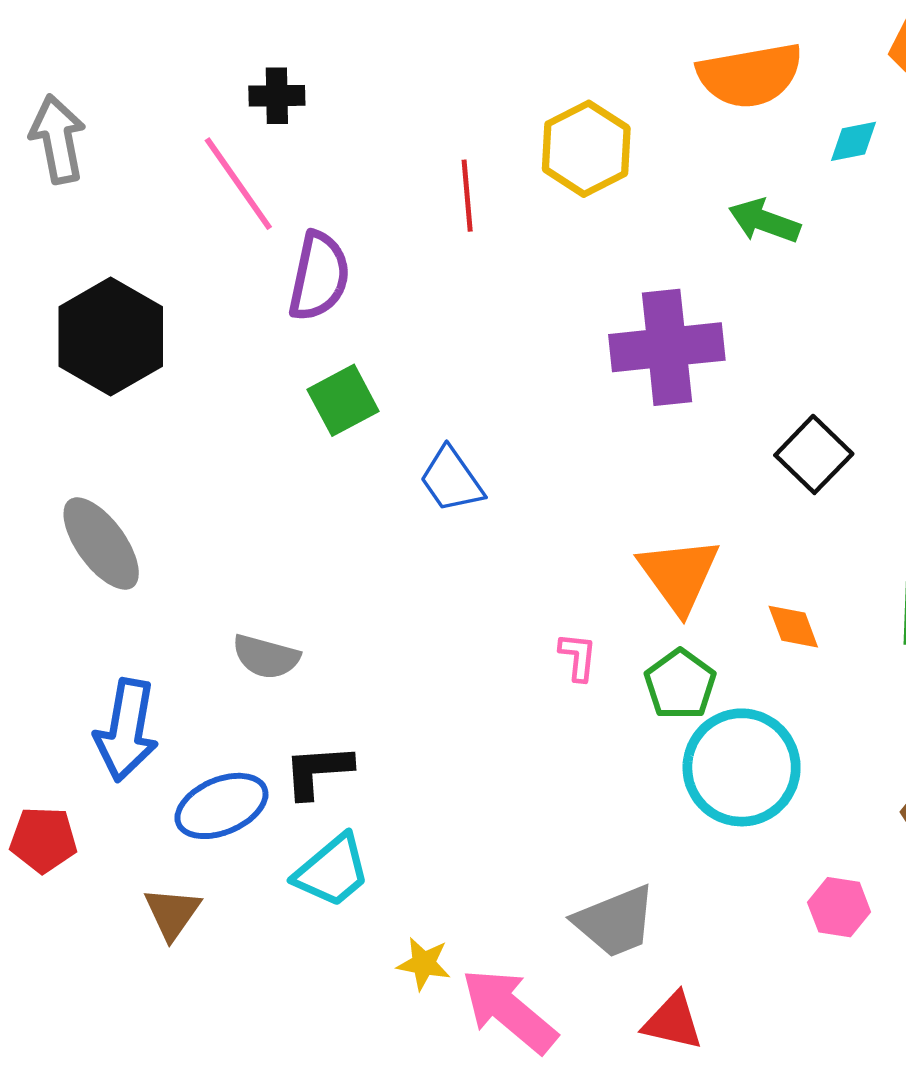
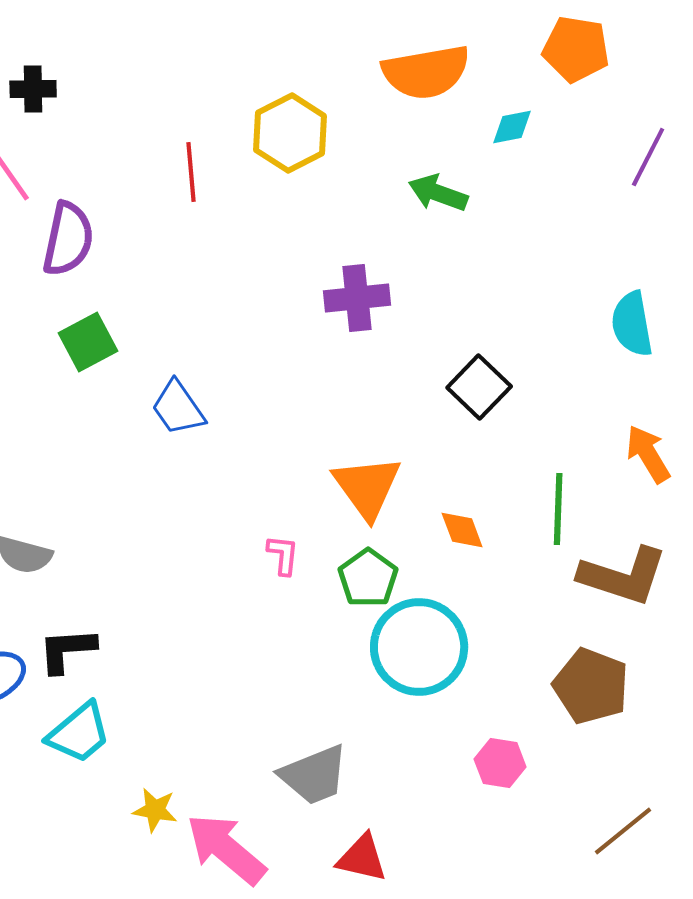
purple cross: (667, 347) -> (357, 298), size x0.7

